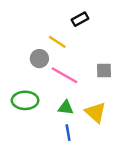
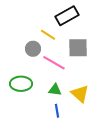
black rectangle: (80, 19) -> (67, 16), size x1.6
gray square: (104, 71) -> (78, 48), moved, size x1.5

